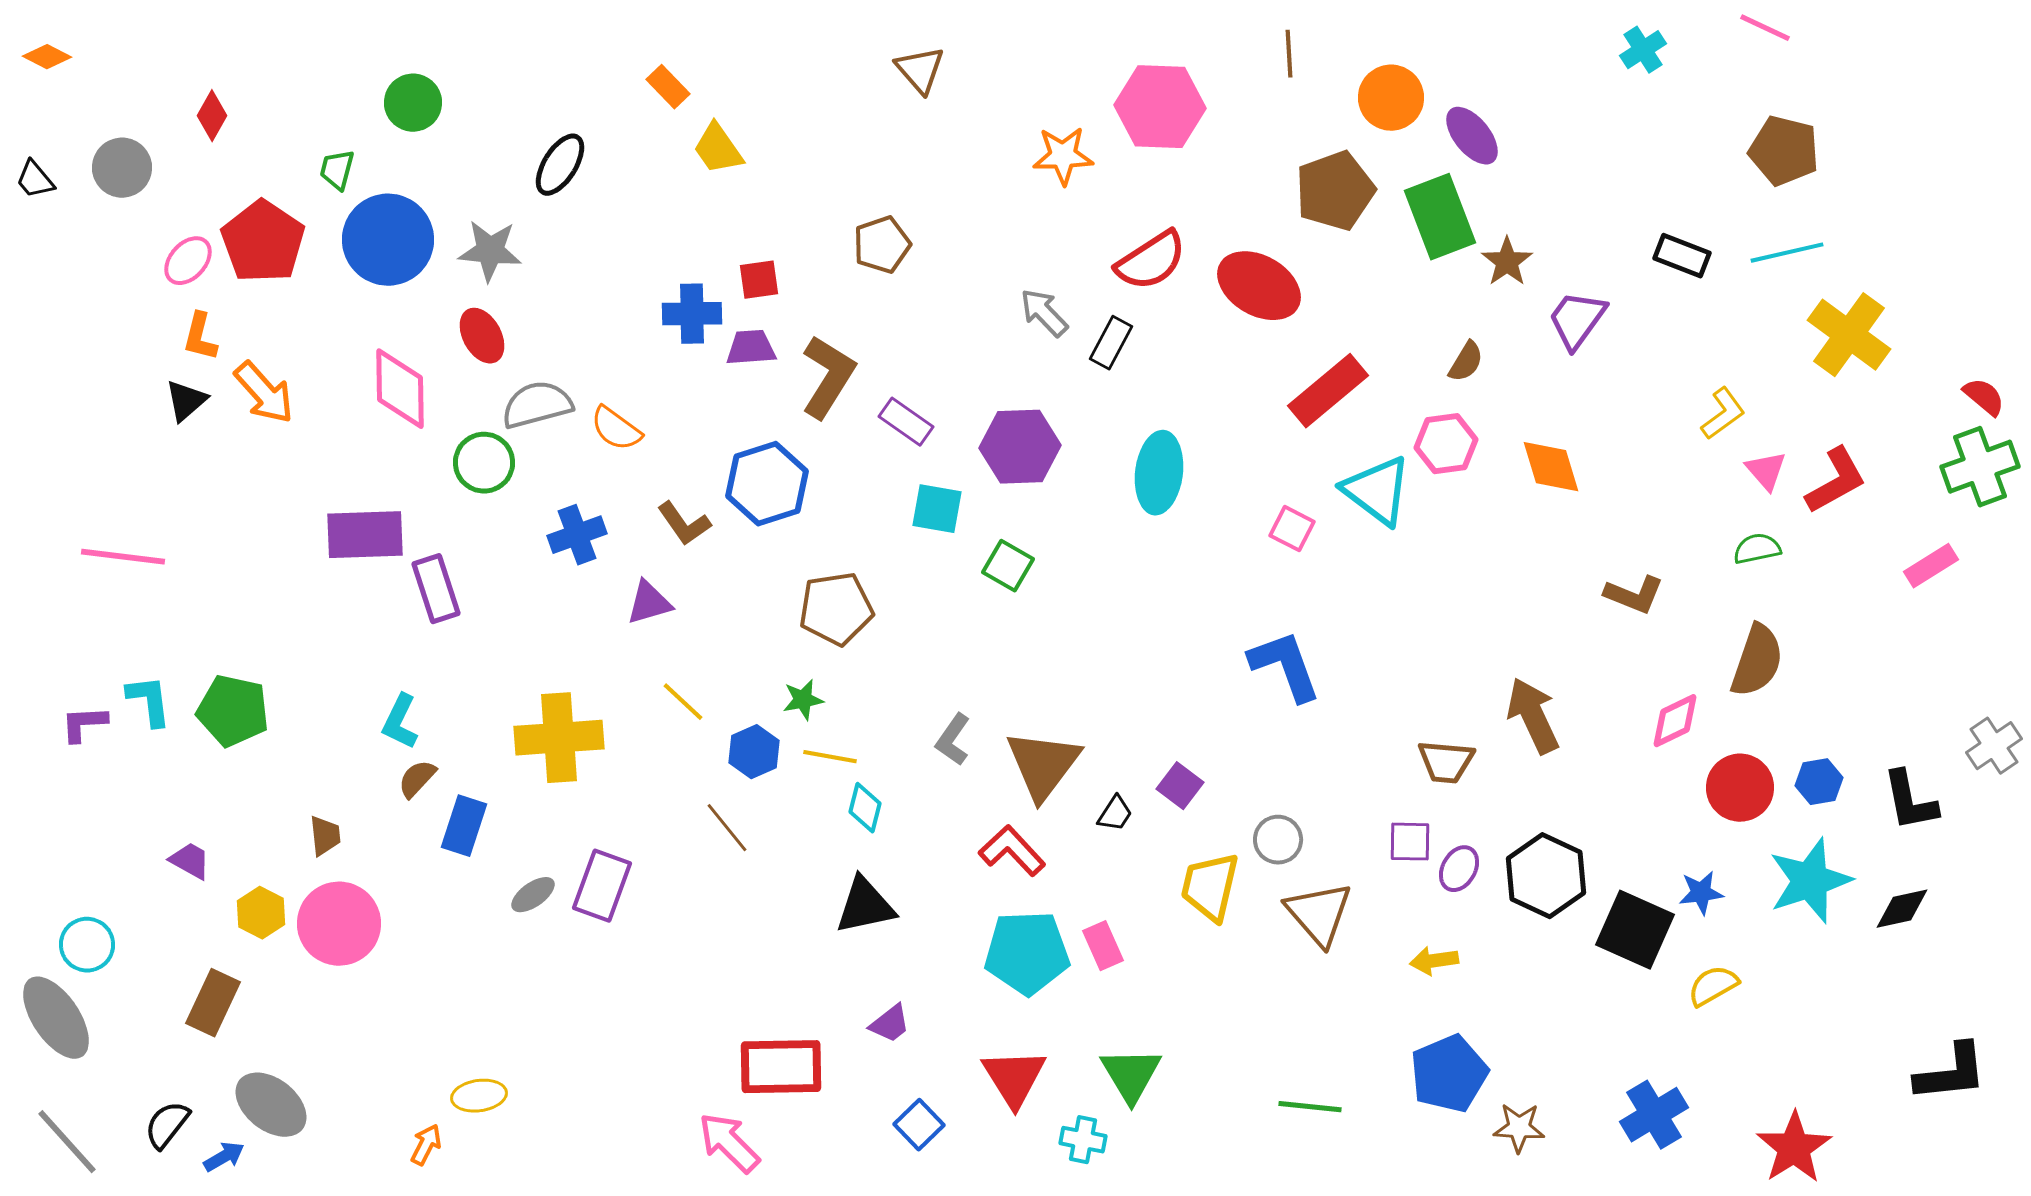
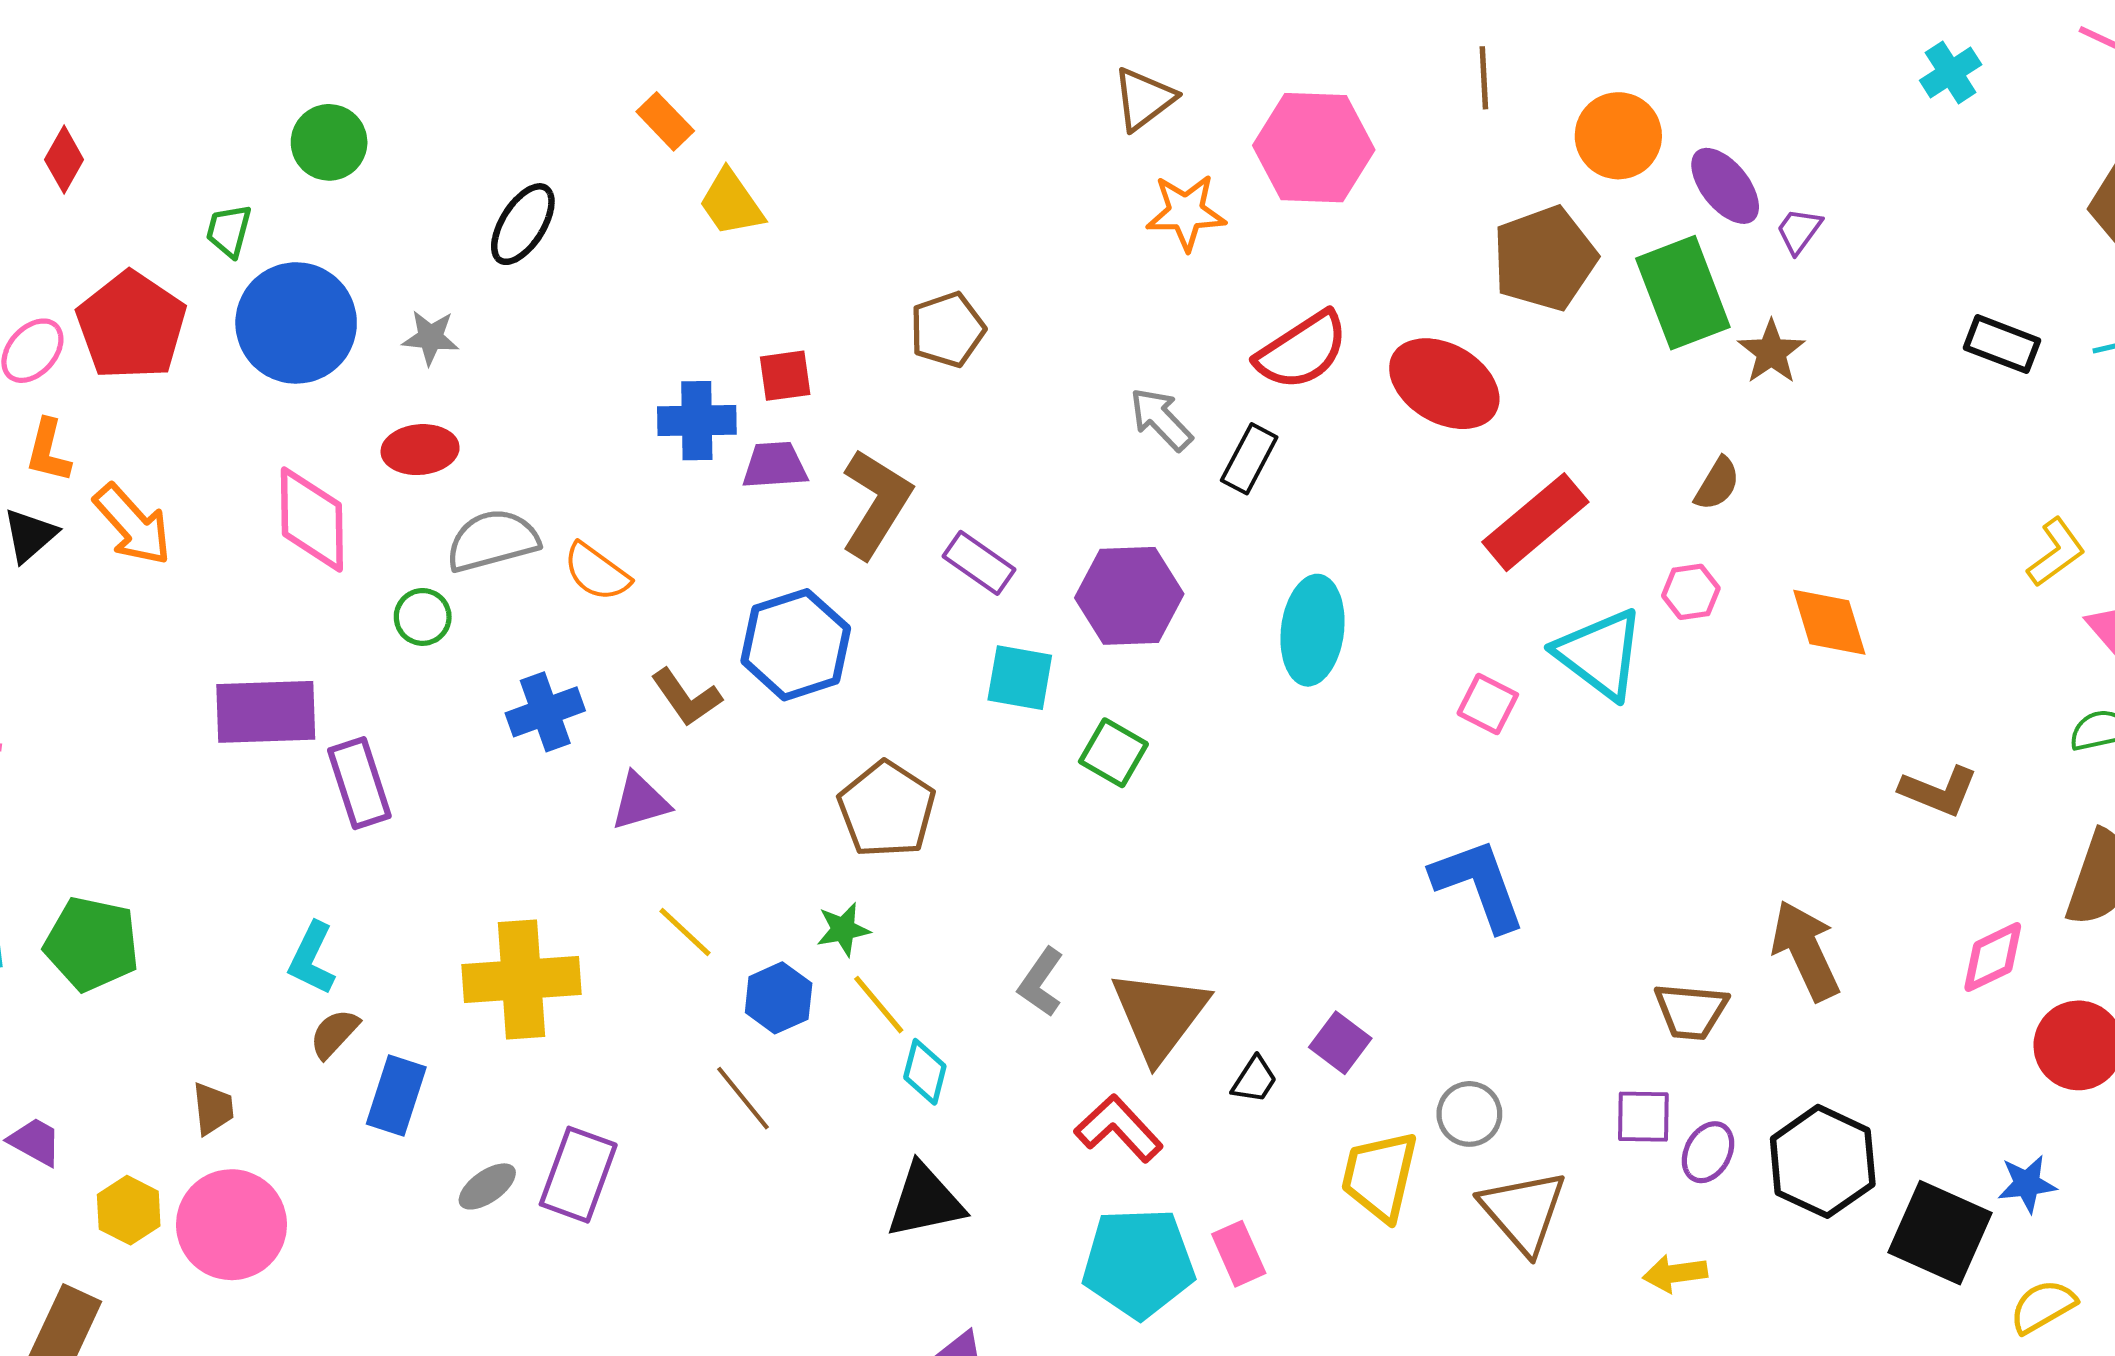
brown triangle: (920, 70) -> (1144, 99), moved, turned 34
gray star: (490, 251) -> (431, 337), size x0.7
purple trapezoid: (1577, 320) -> (1799, 231), moved, size x0.6
red ellipse: (482, 336) -> (420, 450), turned -66
pink hexagon: (1446, 444) -> (1691, 592), size x0.7
green circle: (484, 463) -> (423, 617), size x0.7
brown pentagon: (836, 609) -> (887, 809), turned -30
yellow line: (830, 757) -> (879, 1005), turned 40

